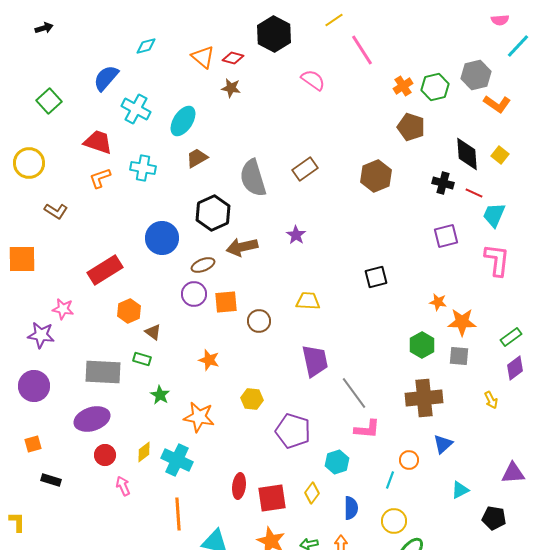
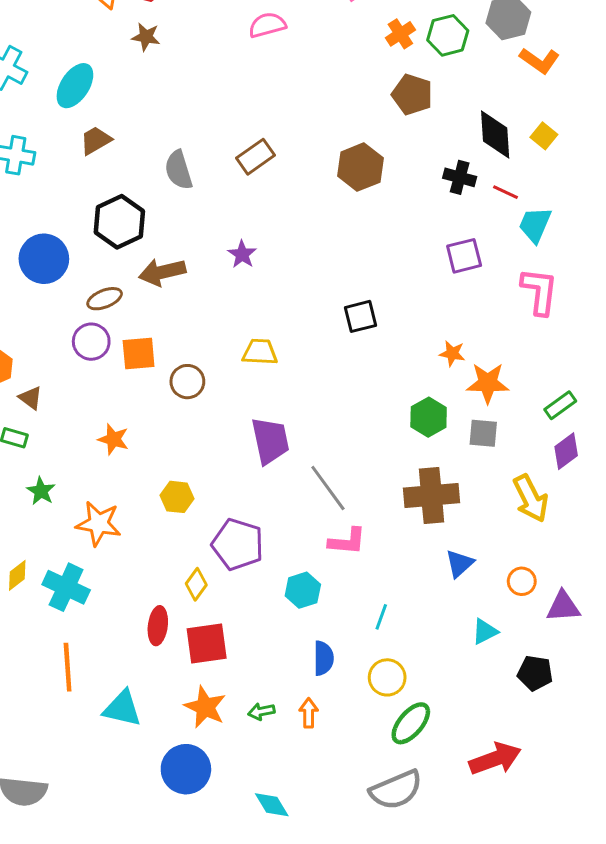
pink semicircle: (313, 80) -> (267, 25), turned -50
gray semicircle: (253, 178) -> (179, 170), size x0.7
yellow arrow: (491, 400) -> (531, 498), size x1.8
orange circle: (409, 460) -> (522, 581), moved
yellow diamond: (312, 493) -> (196, 584), moved

